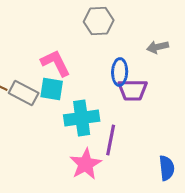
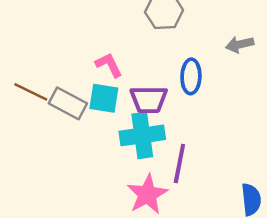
pink L-shape: (56, 63) -> (109, 65), size x0.7
purple trapezoid: (133, 90) -> (149, 100), moved

